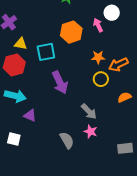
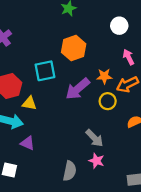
pink arrow: (98, 25) -> (129, 57), moved
yellow triangle: (21, 44) -> (29, 103), moved
purple arrow: (60, 82) -> (78, 89), moved, turned 75
gray semicircle: (67, 140) -> (70, 171), turned 42

